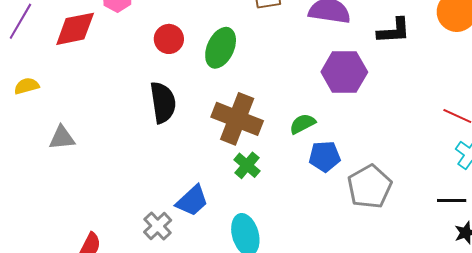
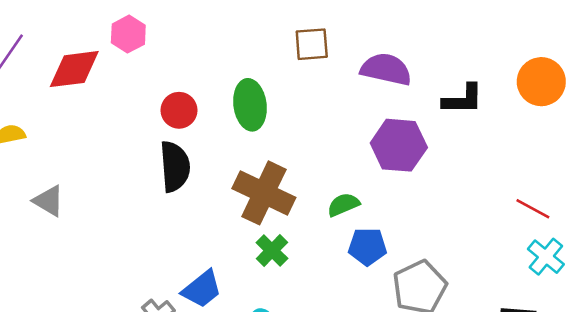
red circle: (169, 39) -> (179, 110), moved
green ellipse: (221, 48) -> (250, 105), turned -36
gray triangle: (62, 138) -> (49, 201), turned 32

